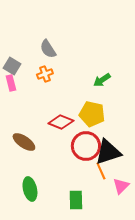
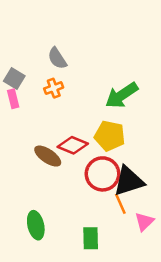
green arrow: (102, 80) -> (122, 95), size x1.6
brown ellipse: (24, 142) -> (48, 156), moved

